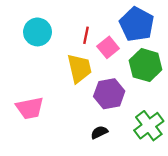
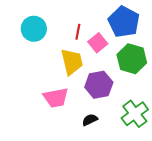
pink trapezoid: (30, 108) -> (56, 98), moved

